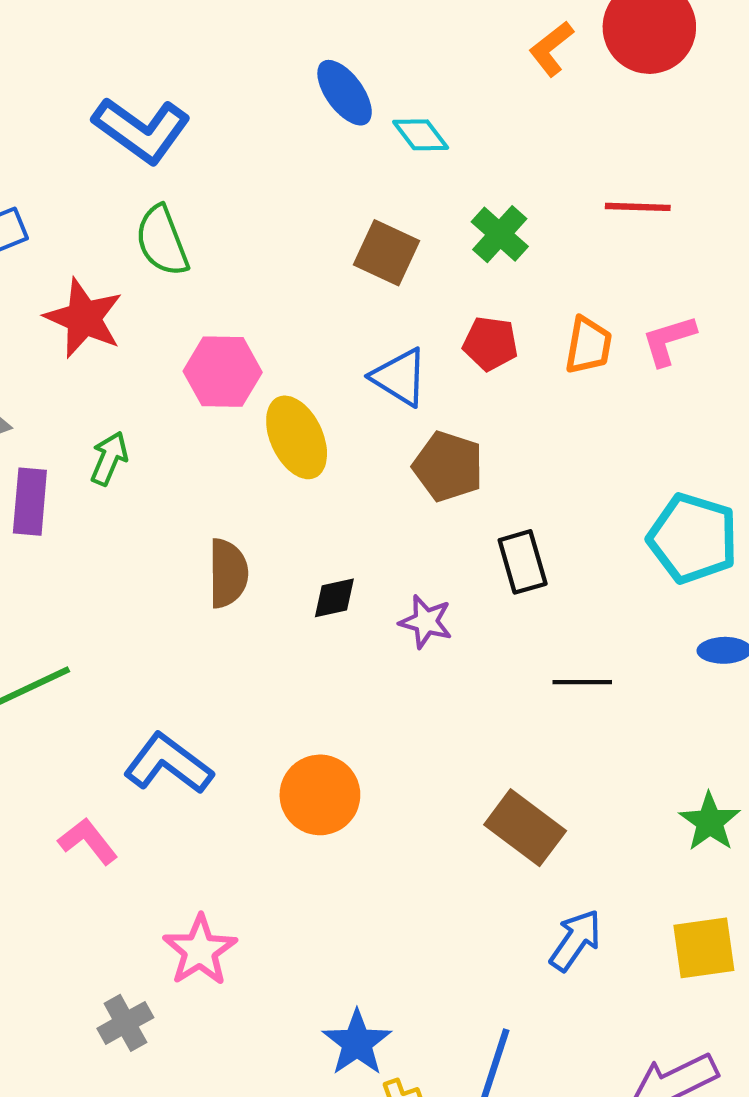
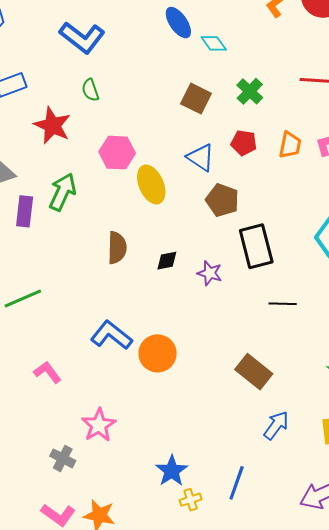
green semicircle: (162, 241) -> (90, 90), size x0.7
green arrow: (109, 458) -> (62, 192), size x1.5
black rectangle: (523, 562) -> (256, 246), size x1.5
blue L-shape: (168, 764) -> (111, 335), moved
gray cross: (125, 1023) -> (63, 458), turned -35

